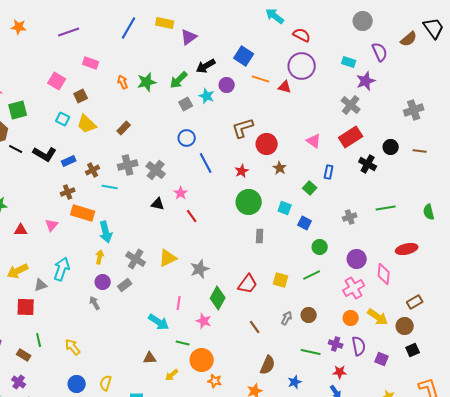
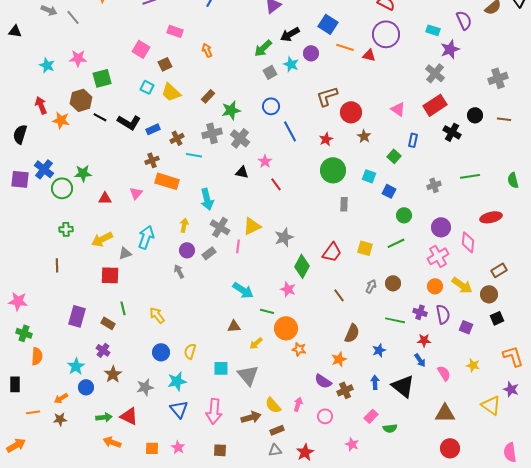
green star: (147, 82) -> (231, 110), moved
cyan arrow: (106, 232) -> (207, 199), moved
pink line: (179, 303) -> (238, 246), moved

